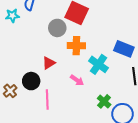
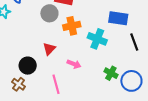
pink arrow: (77, 80) -> (74, 64), moved
black circle: (31, 81) -> (28, 66), moved

